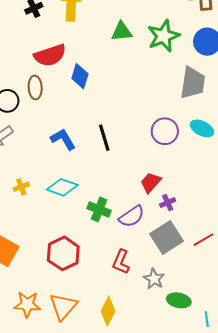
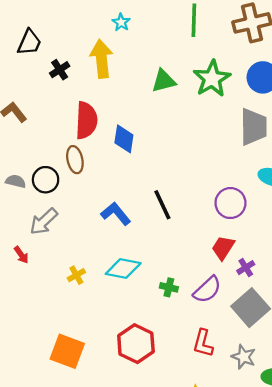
red semicircle: (50, 55) -> (86, 120), turned -60
purple circle: (165, 131) -> (230, 203), moved
green cross: (99, 209) -> (169, 287), size x0.7

